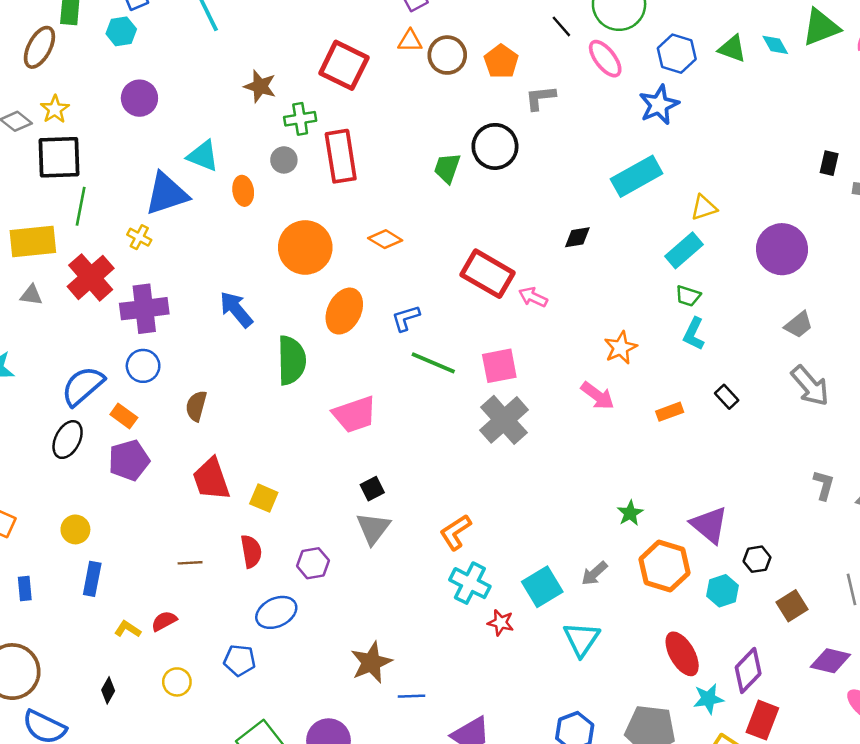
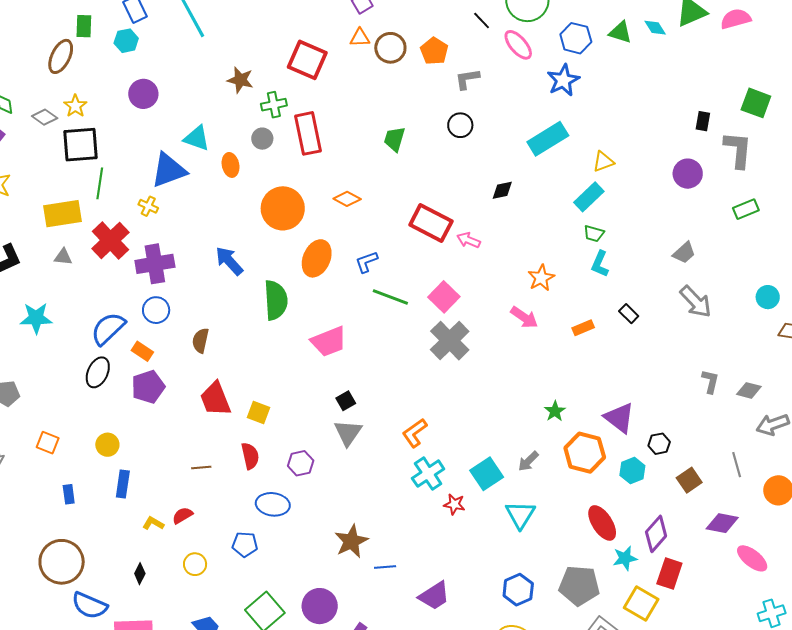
black circle: (495, 146) -> (460, 125), moved, size x0.7
purple circle: (782, 249) -> (688, 174), moved, size x0.7
pink square: (499, 366) -> (444, 297), turned -32
cyan cross: (470, 583) -> (428, 474), turned 32
blue ellipse: (276, 612) -> (273, 504), turned 36

